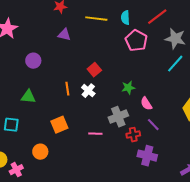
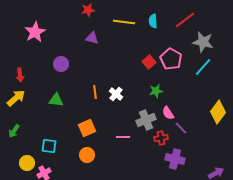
pink pentagon: (136, 41) -> (171, 59), moved
red square: (94, 70) -> (149, 62), moved
pink semicircle: (146, 104) -> (168, 113), moved
cyan square: (11, 125) -> (49, 146), moved
orange circle: (40, 152) -> (87, 155), moved

